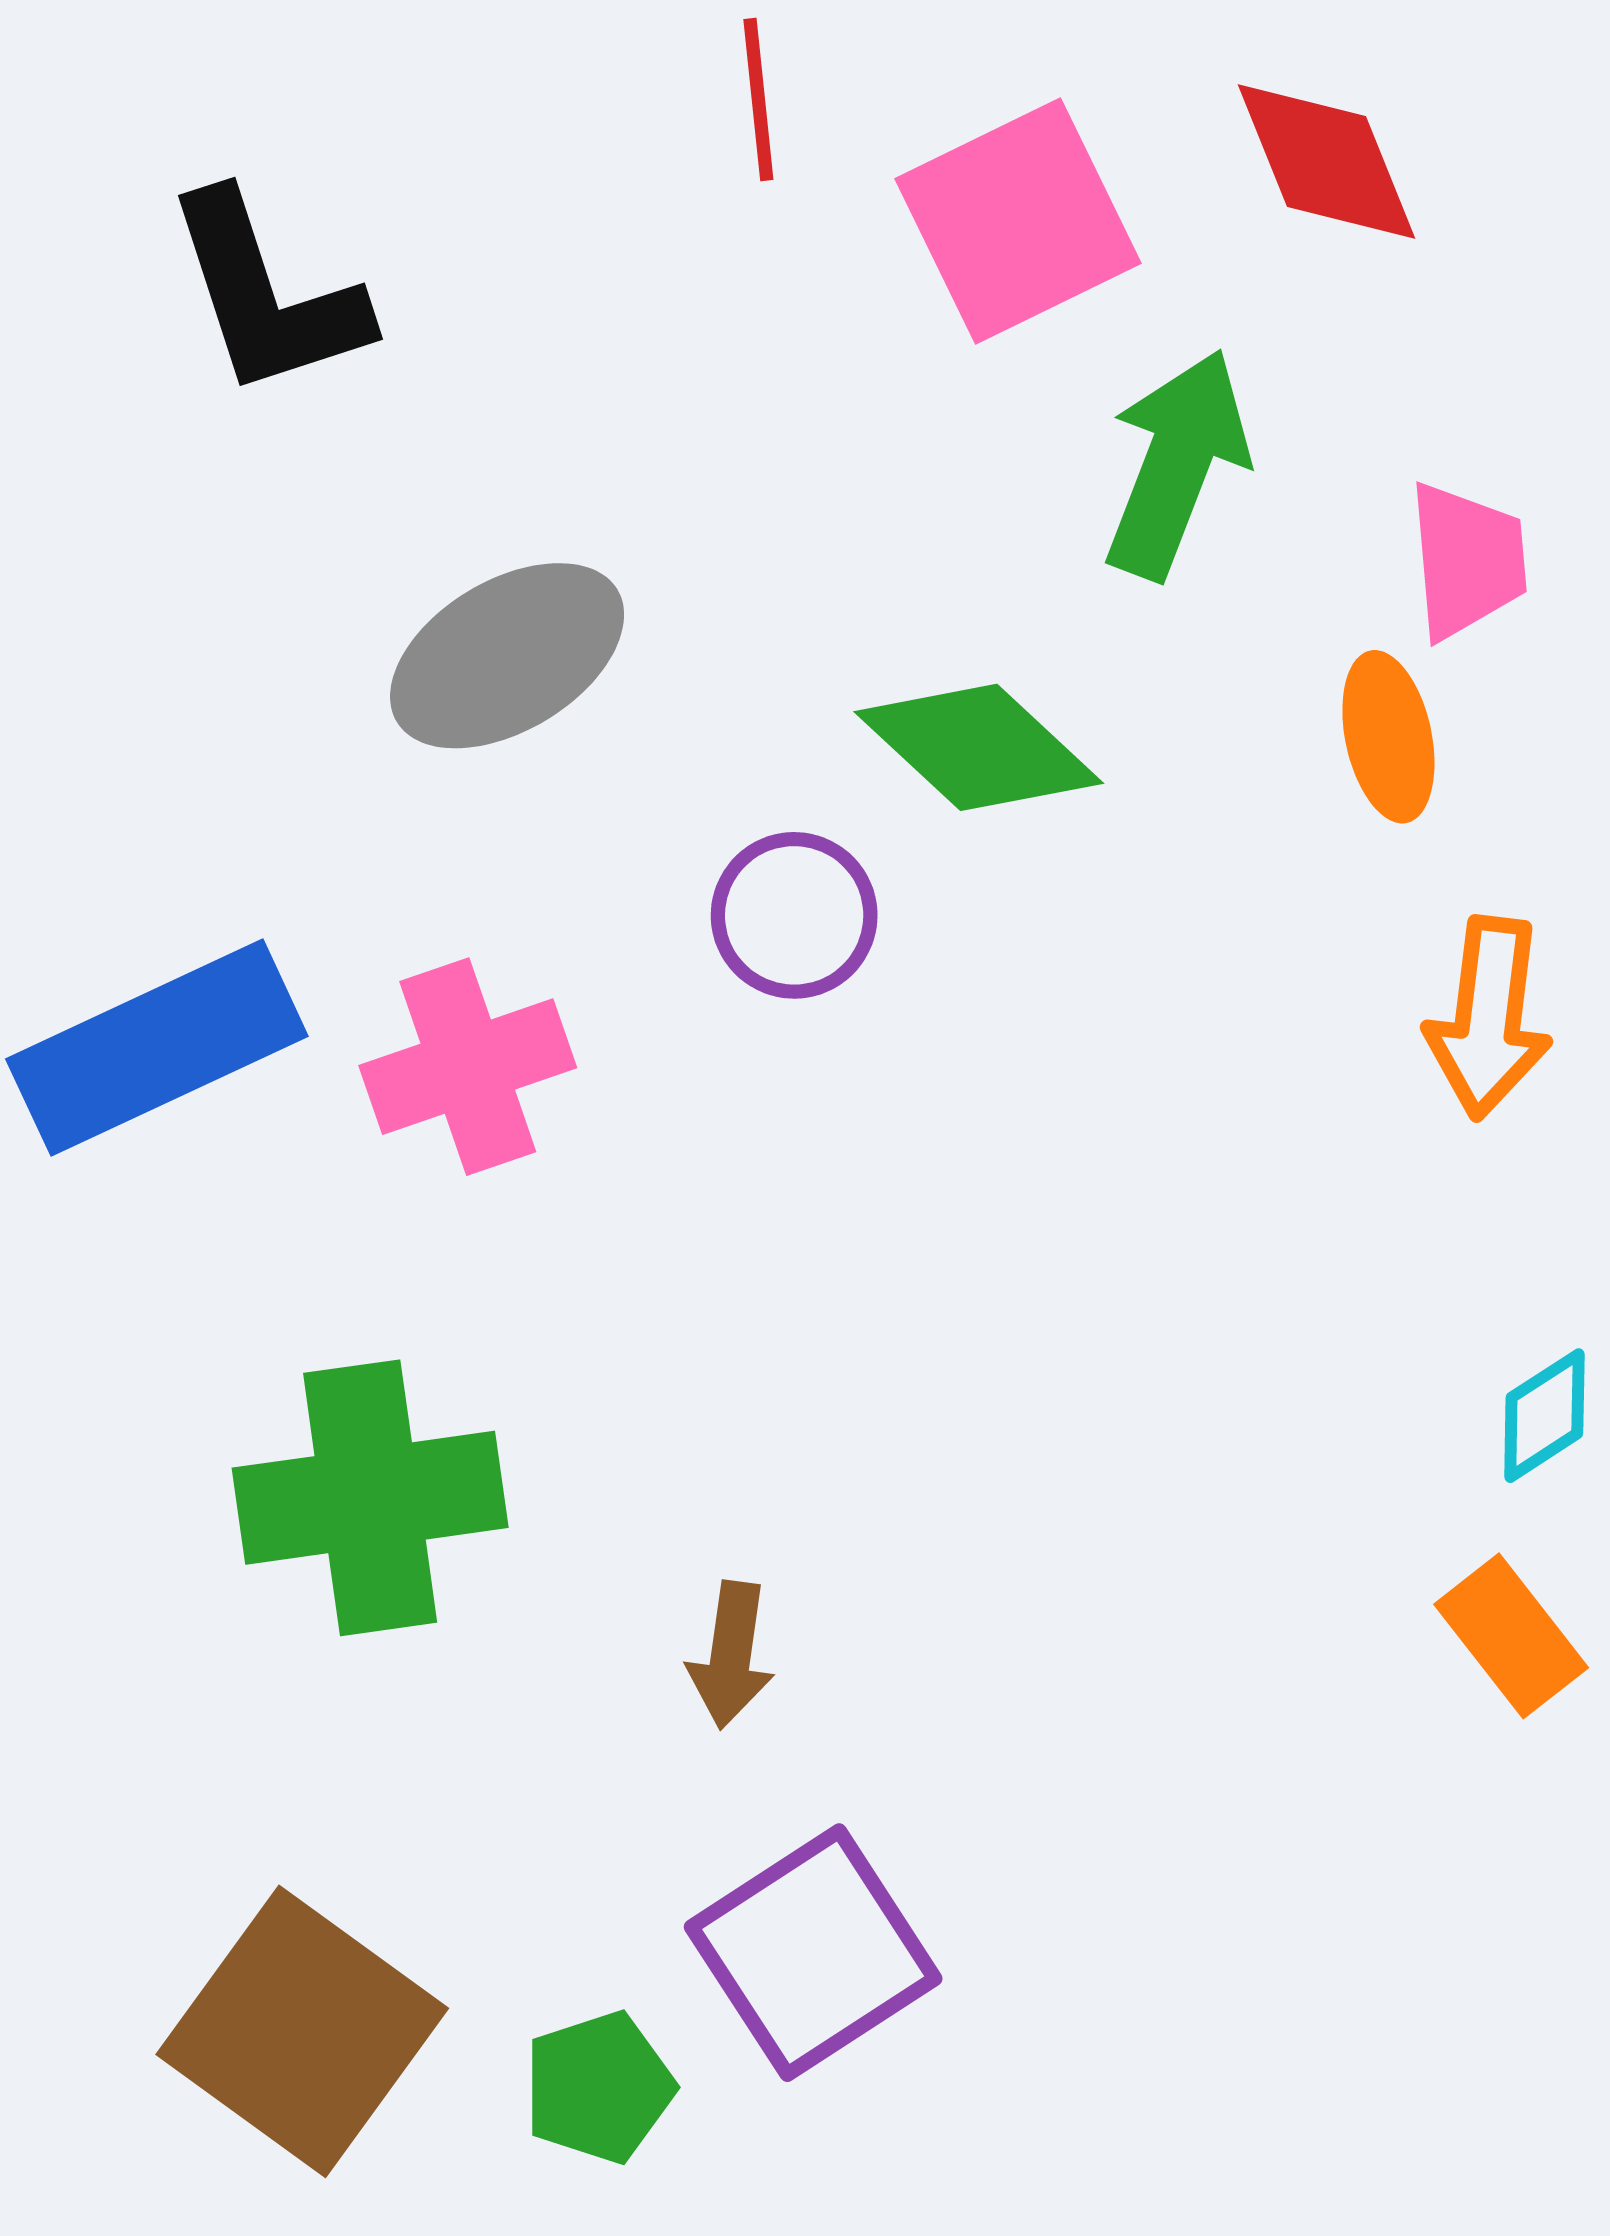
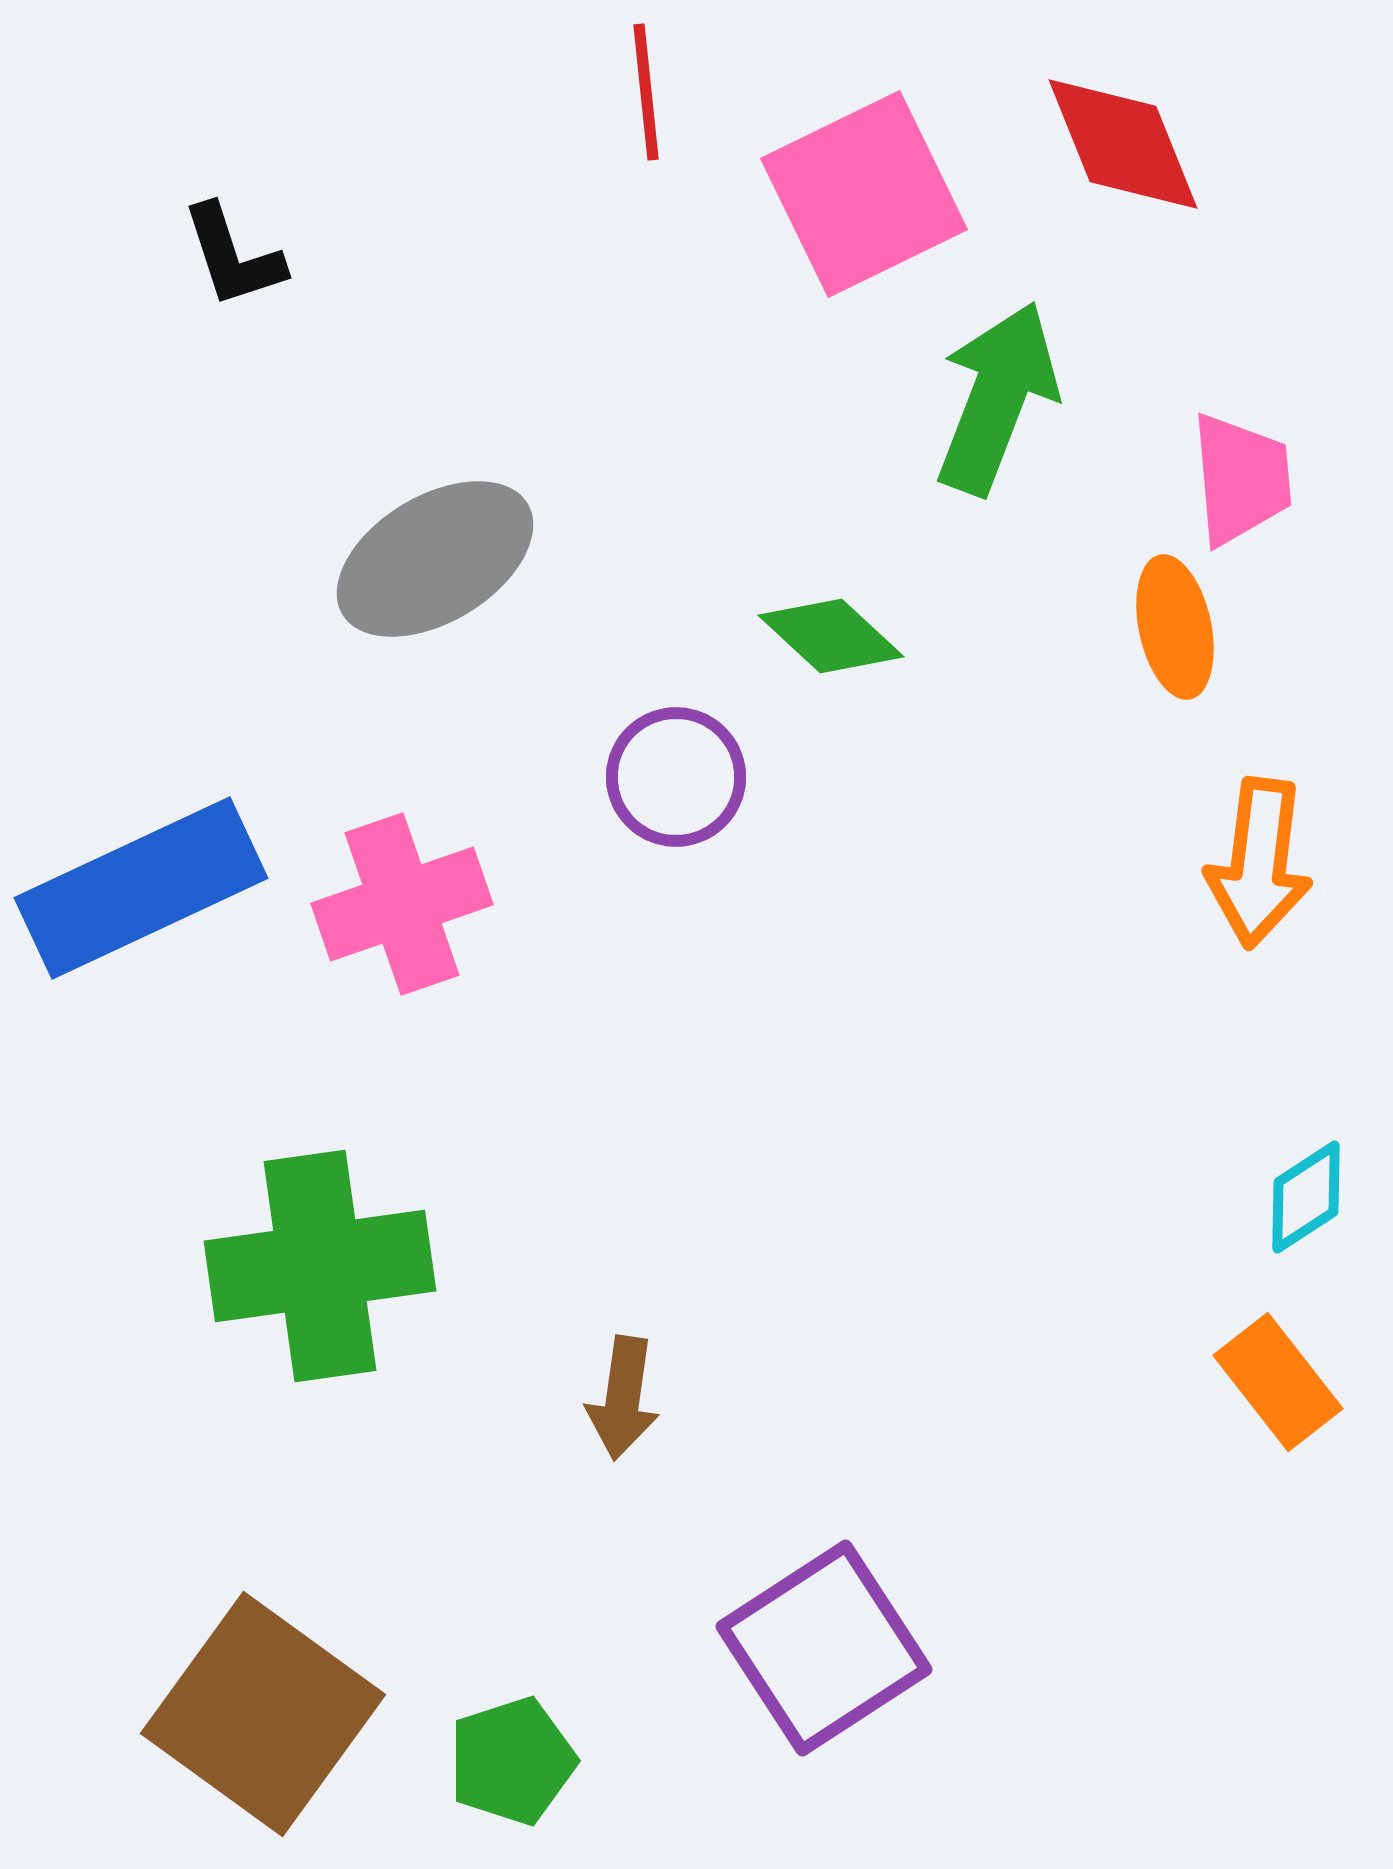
black L-shape: (267, 295) -> (233, 256), size x0.6
green diamond: (979, 747) -> (831, 636), size x0.7
purple square: (813, 1953) -> (824, 1648), moved

